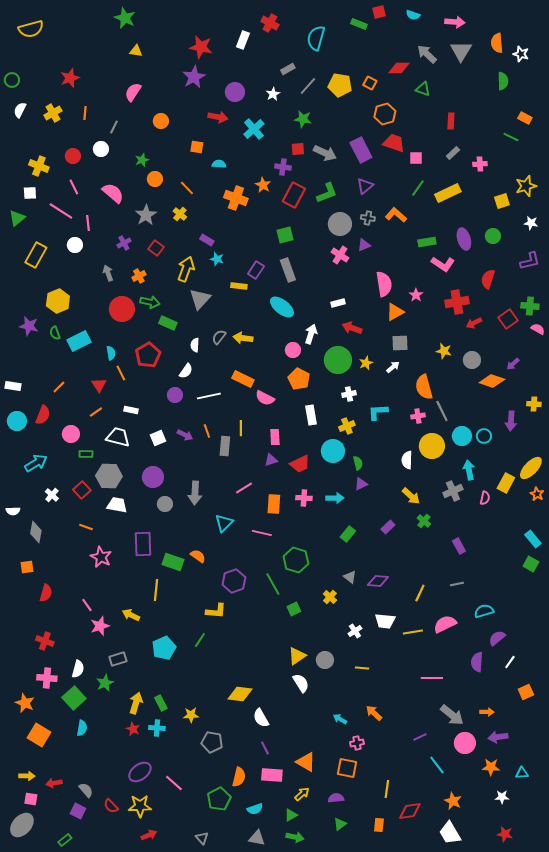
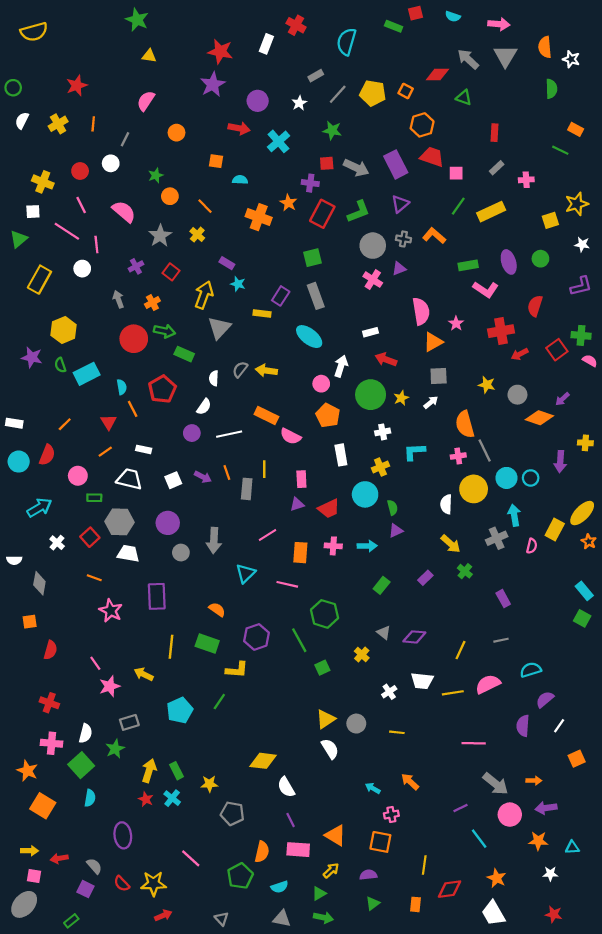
green rectangle: (173, 562) -> (207, 644), moved
cyan cross: (157, 728) -> (172, 798), turned 35
purple ellipse: (140, 772) -> (123, 835), moved, turned -60

